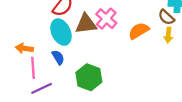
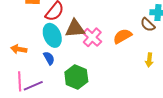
pink cross: (106, 19) -> (92, 37), moved
yellow arrow: (168, 35) -> (149, 60), moved
pink line: (33, 68) -> (20, 81), moved

